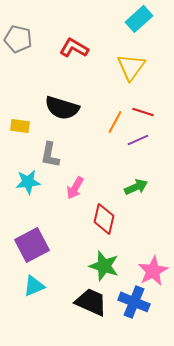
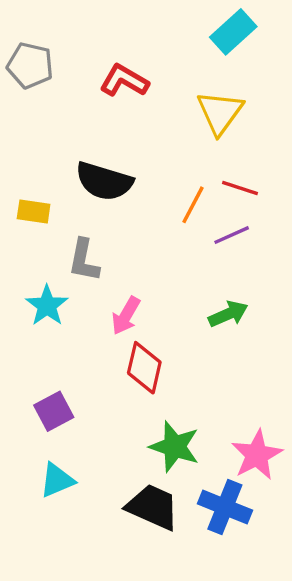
cyan star: (28, 182) -> (47, 306), turned -30
red diamond: (104, 219) -> (144, 368), moved
purple square: (32, 245) -> (54, 411), size x0.7

